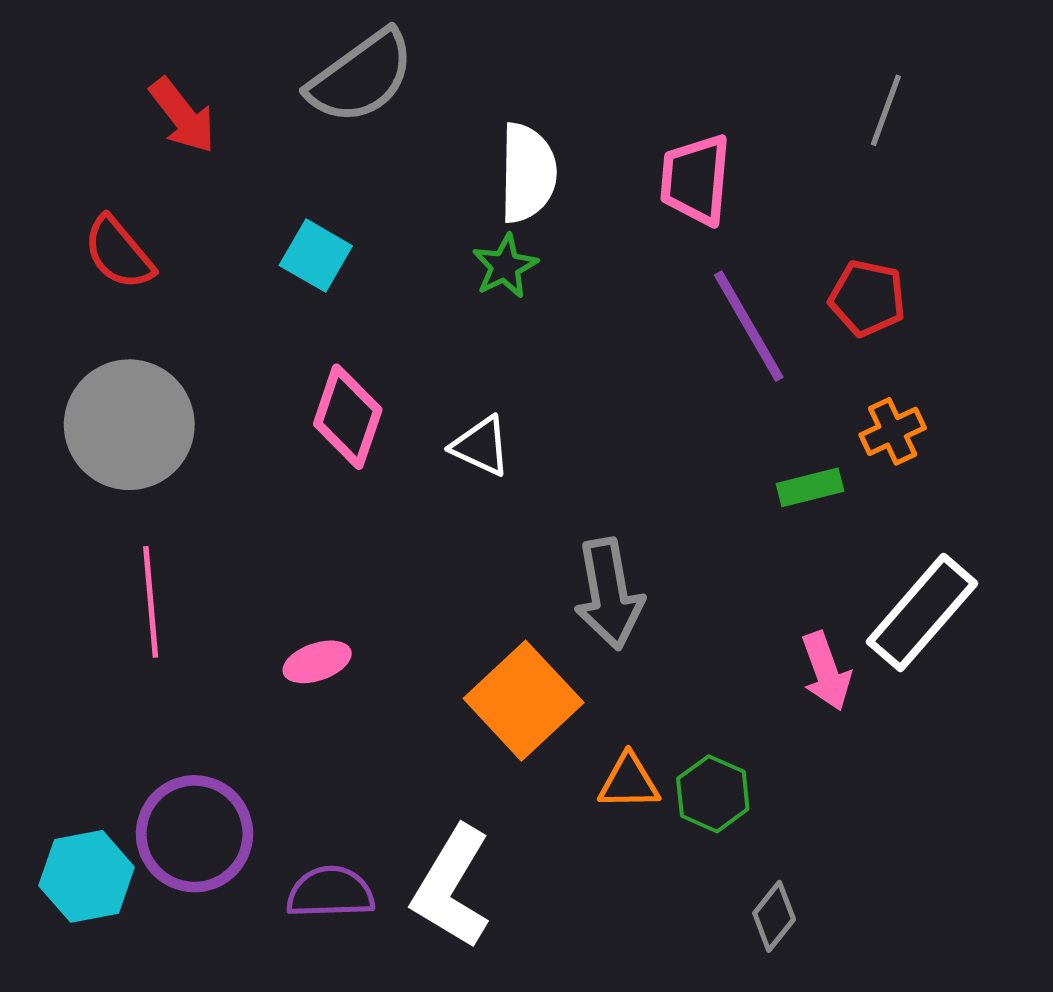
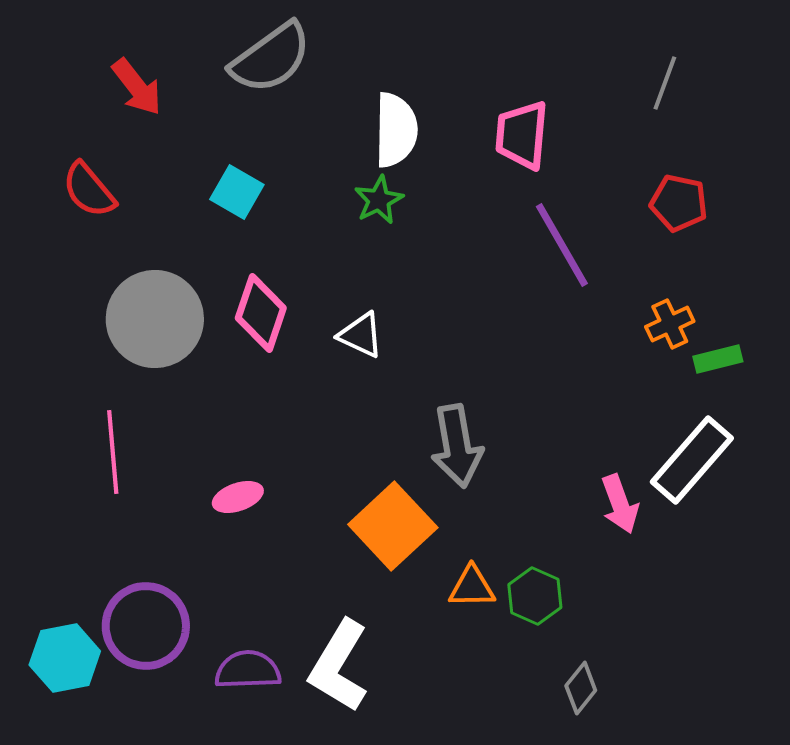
red pentagon: (867, 298) -> (679, 203), moved
gray circle: (129, 425) -> (155, 319), moved
green rectangle: (810, 487) -> (718, 359), moved

